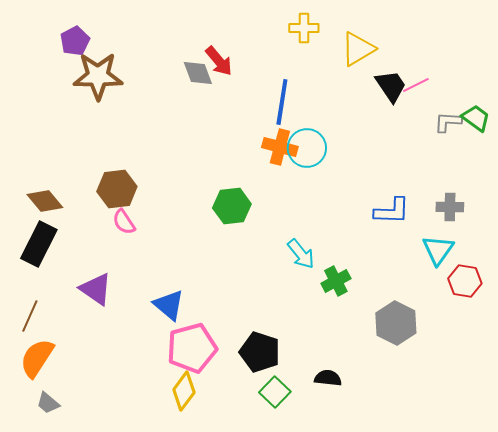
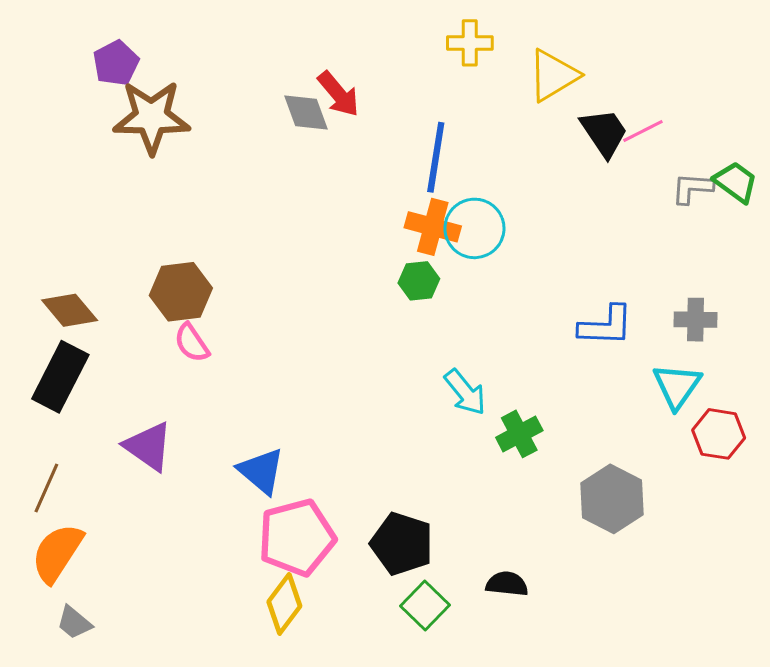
green hexagon: (232, 206) -> (419, 281), moved, size x0.7

